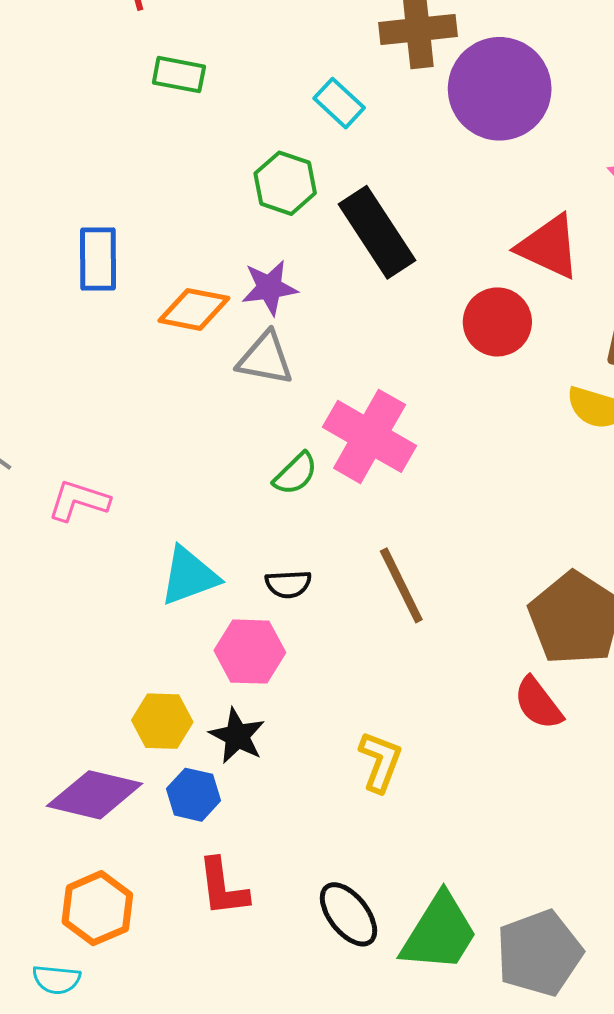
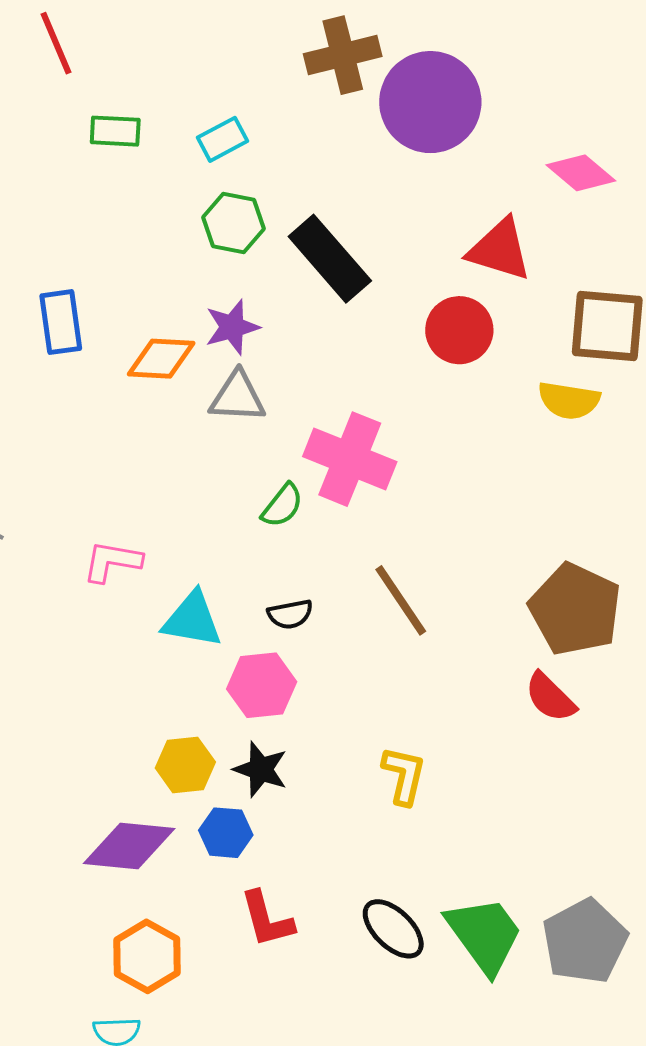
cyan rectangle: (339, 103) -> (223, 139), moved, turned -63
pink L-shape: (79, 501) -> (112, 561), moved
cyan triangle: (189, 576) -> (192, 620), turned 38
green trapezoid: (439, 933) -> (484, 935), turned -60

